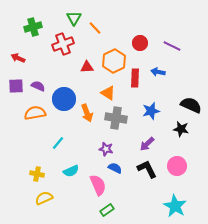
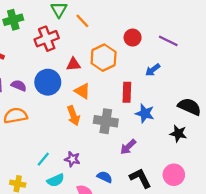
blue arrow: (158, 72) -> (153, 70), turned -48
red rectangle: (135, 78) -> (127, 92), moved
orange triangle: (108, 93) -> (82, 91), moved
blue circle: (64, 99) -> (48, 82), moved
blue star: (151, 111) -> (145, 113), turned 30
cyan line: (58, 143) -> (43, 159), moved
purple arrow: (147, 144) -> (128, 147), moved
purple star: (106, 149) -> (72, 159), moved

